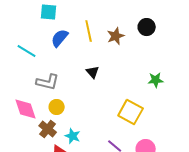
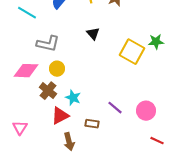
pink diamond: (26, 109) -> (26, 71), turned -70
yellow square: (131, 112) -> (132, 52), moved

